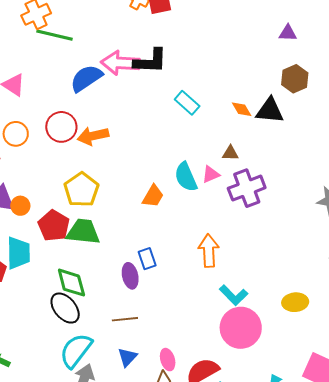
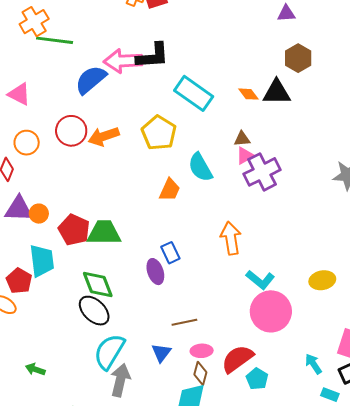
cyan rectangle: (187, 103) -> (194, 93), size x1.5
pink triangle: (211, 174) -> (245, 156), moved
yellow pentagon: (81, 190) -> (159, 133), moved
brown line: (125, 319) -> (184, 322), moved
pink ellipse: (168, 360) -> (202, 351), turned -70

